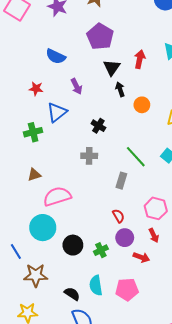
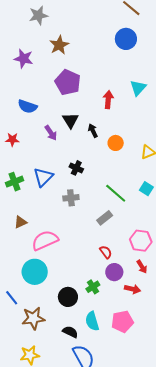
black triangle: (112, 68) -> (70, 120), moved
blue triangle: (57, 112) -> (43, 177), moved
gray rectangle: (121, 181) -> (105, 218), turned 42
black circle: (73, 245) -> (68, 297), moved

